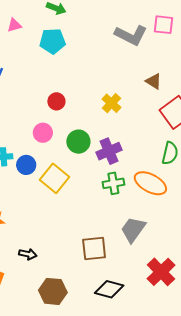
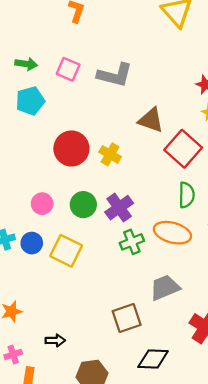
pink square: (163, 25) -> (68, 69), moved, turned 30
brown triangle: (154, 81) -> (151, 120), size x1.4
red circle: (56, 101) -> (71, 148), moved, size x1.8
gray trapezoid: (133, 229) -> (165, 288), turned 44

